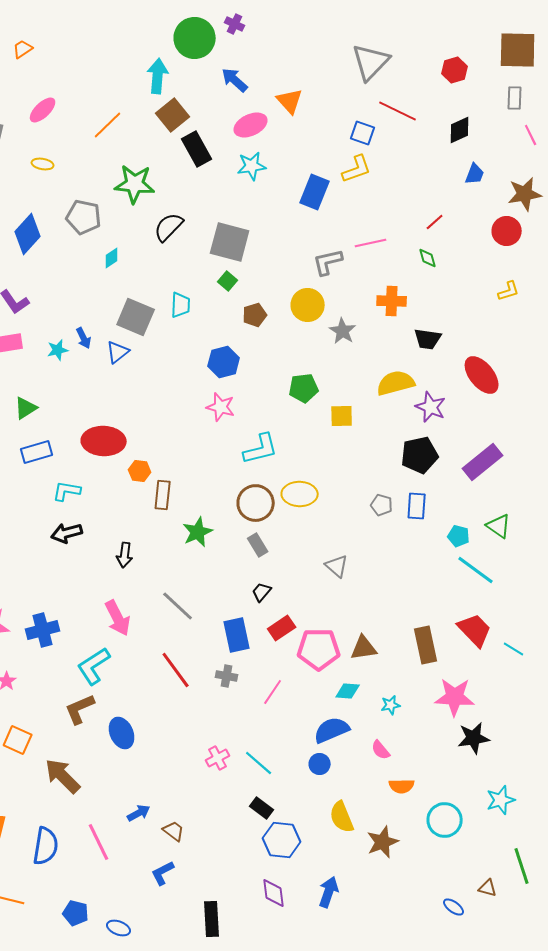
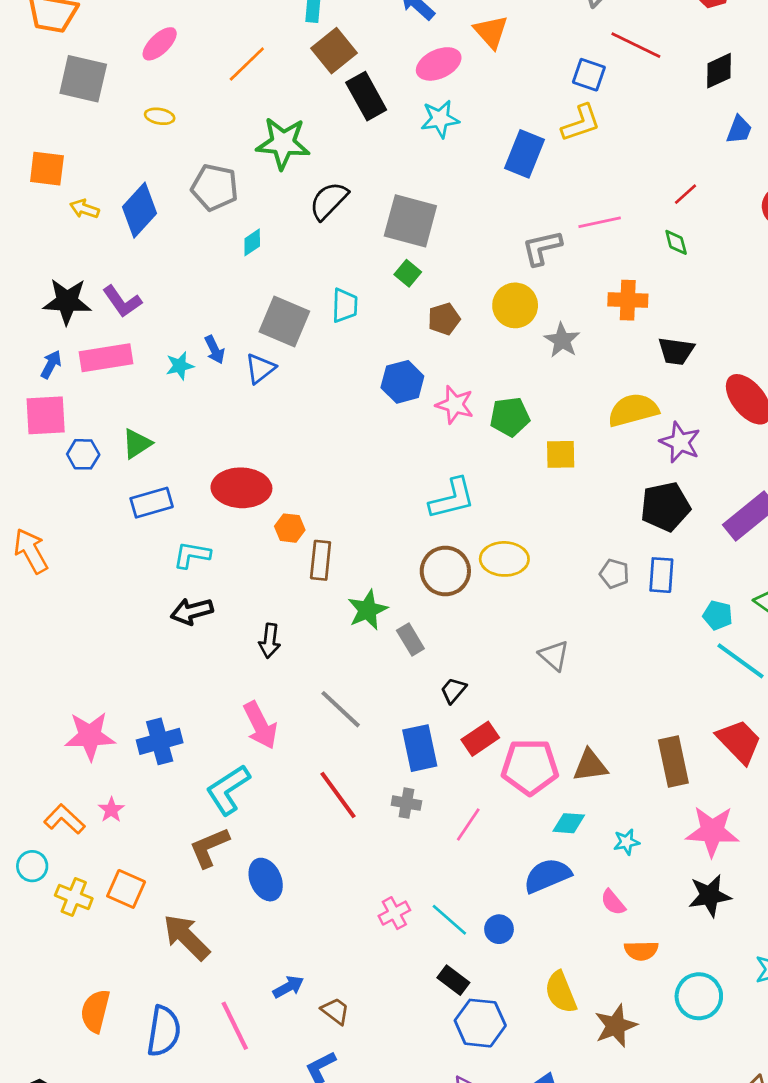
pink star: (221, 407) -> (455, 405), moved
gray rectangle: (258, 545) -> (410, 639), moved
black star: (474, 738) -> (710, 896), moved
blue circle: (320, 764) -> (499, 929), moved

